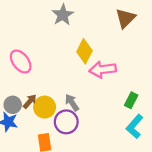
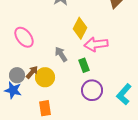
green rectangle: (131, 100) -> (84, 65), moved, turned -48
gray arrow: (72, 103) -> (61, 54), moved
purple circle: (66, 122) -> (92, 90), moved

